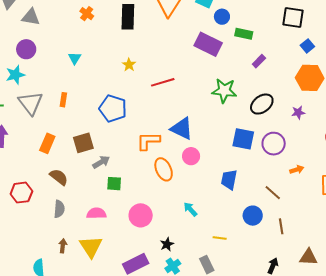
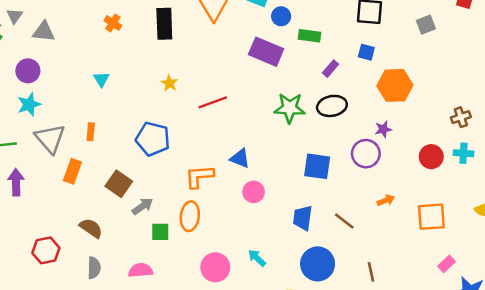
blue square: (307, 46) -> (366, 52), moved, turned -32
purple circle: (26, 49) -> (28, 71), moved
black ellipse: (262, 104) -> (332, 106), moved, turned 30
blue triangle: (182, 129) -> (240, 158), size x0.7
orange rectangle: (47, 143) -> (72, 171), moved
brown square: (83, 143) -> (119, 184), turned -35
purple circle: (274, 144) -> (366, 154), moved
orange ellipse: (164, 169) -> (190, 216), moved, turned 35
brown line: (273, 193) -> (344, 221), moved
pink circle: (141, 215) -> (215, 267), moved
blue circle: (253, 216) -> (318, 264), moved, size x1.4

